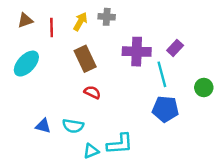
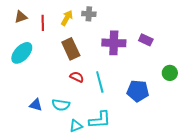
purple rectangle: (175, 48) -> (146, 40), turned 72
cyan line: (162, 74) -> (100, 82), moved

